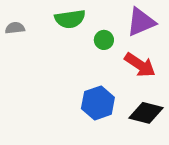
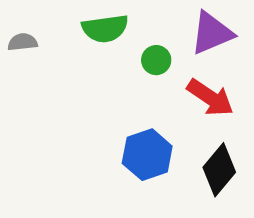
black diamond: (146, 113) -> (219, 170), turned -64

